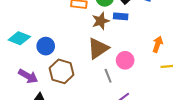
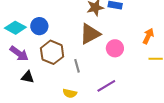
cyan diamond: (19, 38) -> (15, 28), moved
gray line: (108, 76) -> (77, 66), moved

